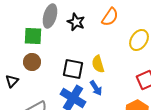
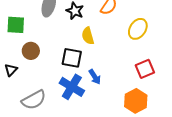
green square: (33, 36) -> (16, 25), moved
yellow semicircle: (98, 64) -> (88, 36), moved

